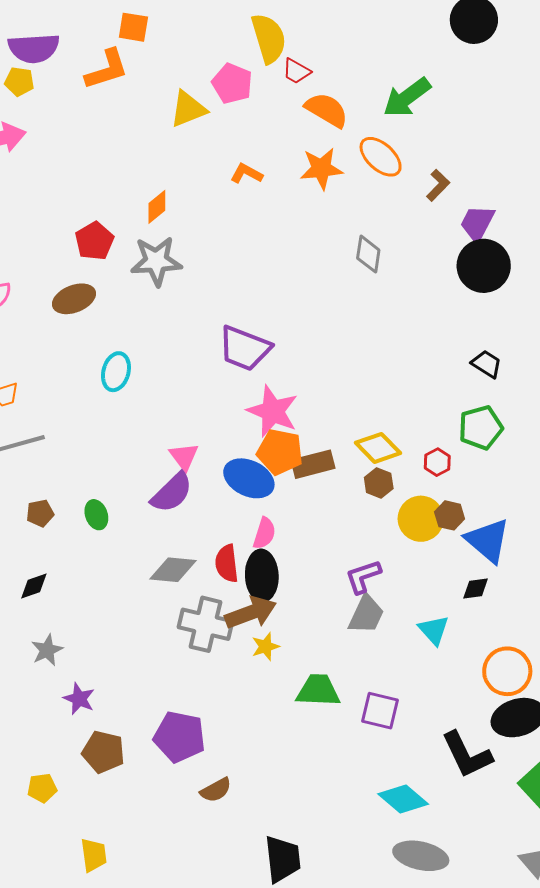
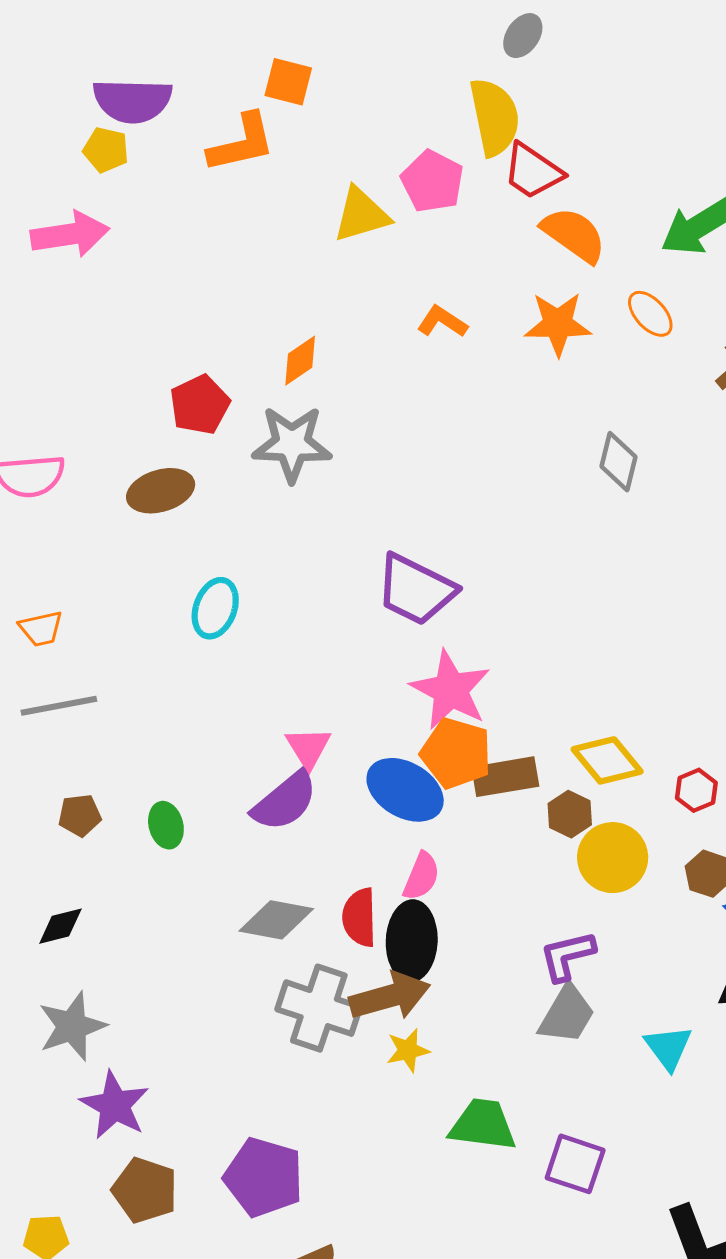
red trapezoid: (296, 71) -> (533, 171), size x1.4
orange ellipse: (381, 157) -> (650, 314), size x0.7
brown hexagon: (379, 483) -> (570, 814), moved
yellow circle: (421, 519) -> (613, 858), moved
gray star: (47, 650) -> (72, 1026), size x1.4
purple star: (79, 699) -> (115, 1105), size x1.4

